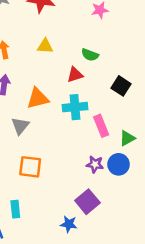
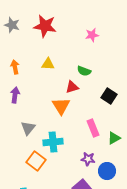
orange triangle: (38, 98) -> (61, 106), moved, turned -48
cyan cross: (75, 107) -> (53, 142), moved
blue circle: (119, 164) -> (107, 171), moved
orange square: (30, 167) -> (36, 161), turned 30

